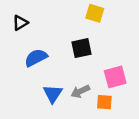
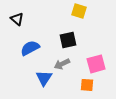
black triangle: (20, 23) -> (17, 19), turned -48
gray arrow: (80, 91) -> (62, 64), moved

